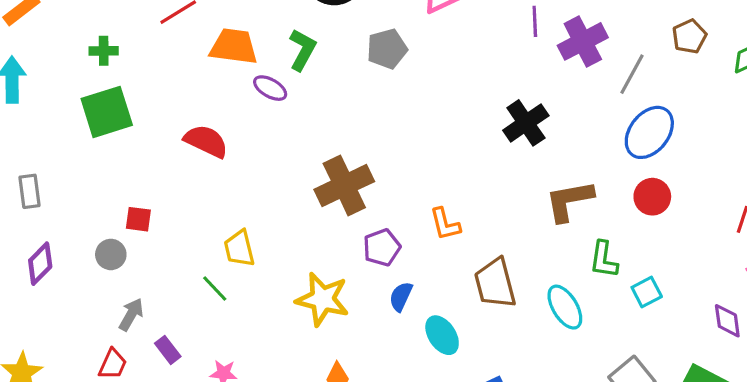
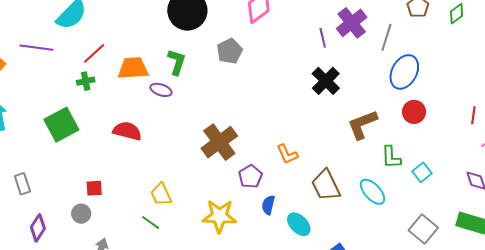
purple line: (535, 21) -> (323, 38), moved
green cross: (104, 51) -> (86, 81), moved

